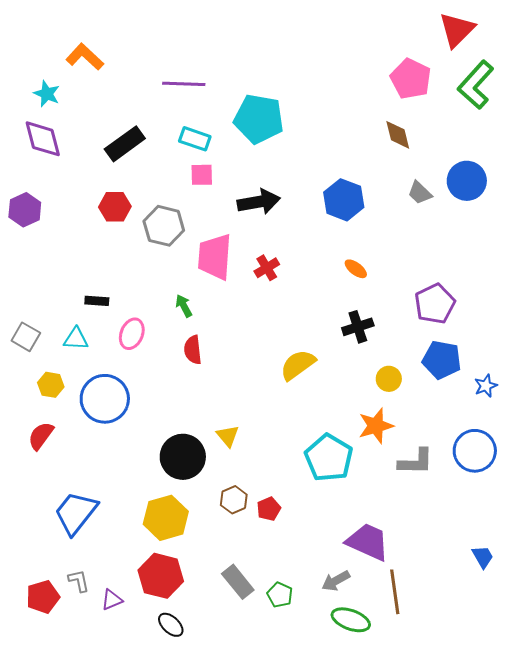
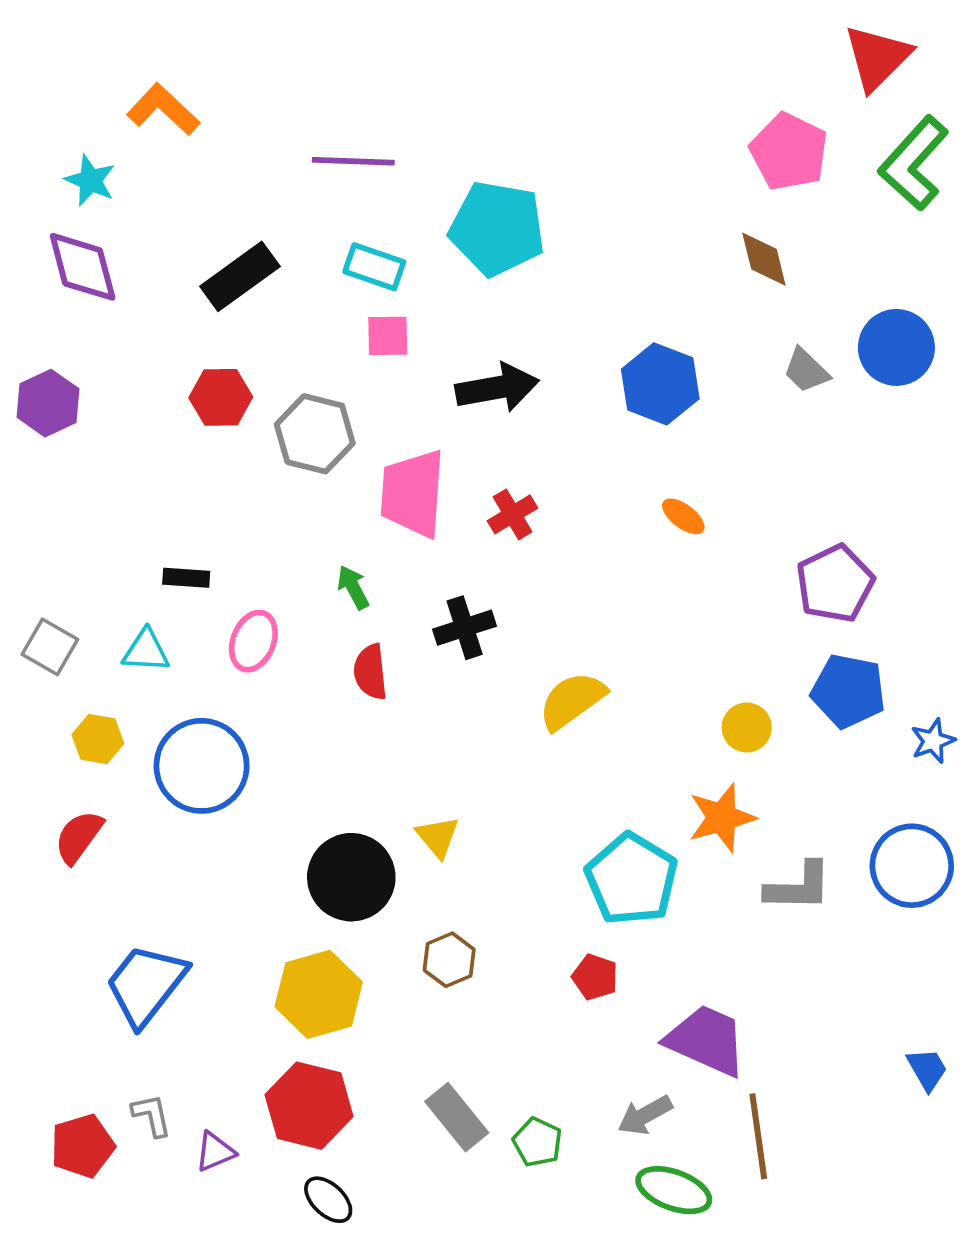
black cross: (358, 327) -> (465, 628), moved
red pentagon: (269, 509) -> (595, 977), moved, turned -30

